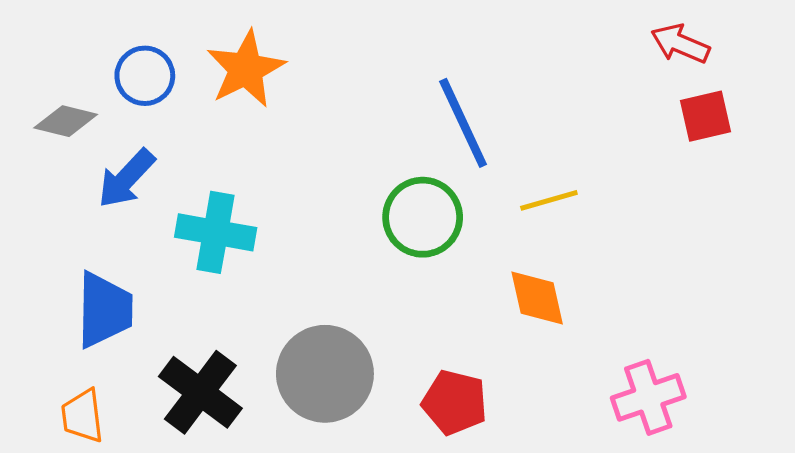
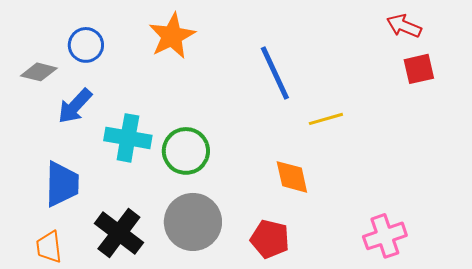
orange star: (246, 69) -> (172, 36), moved
green circle: (423, 217) -> (186, 151), moved
orange diamond: (537, 298) -> (292, 177), moved

